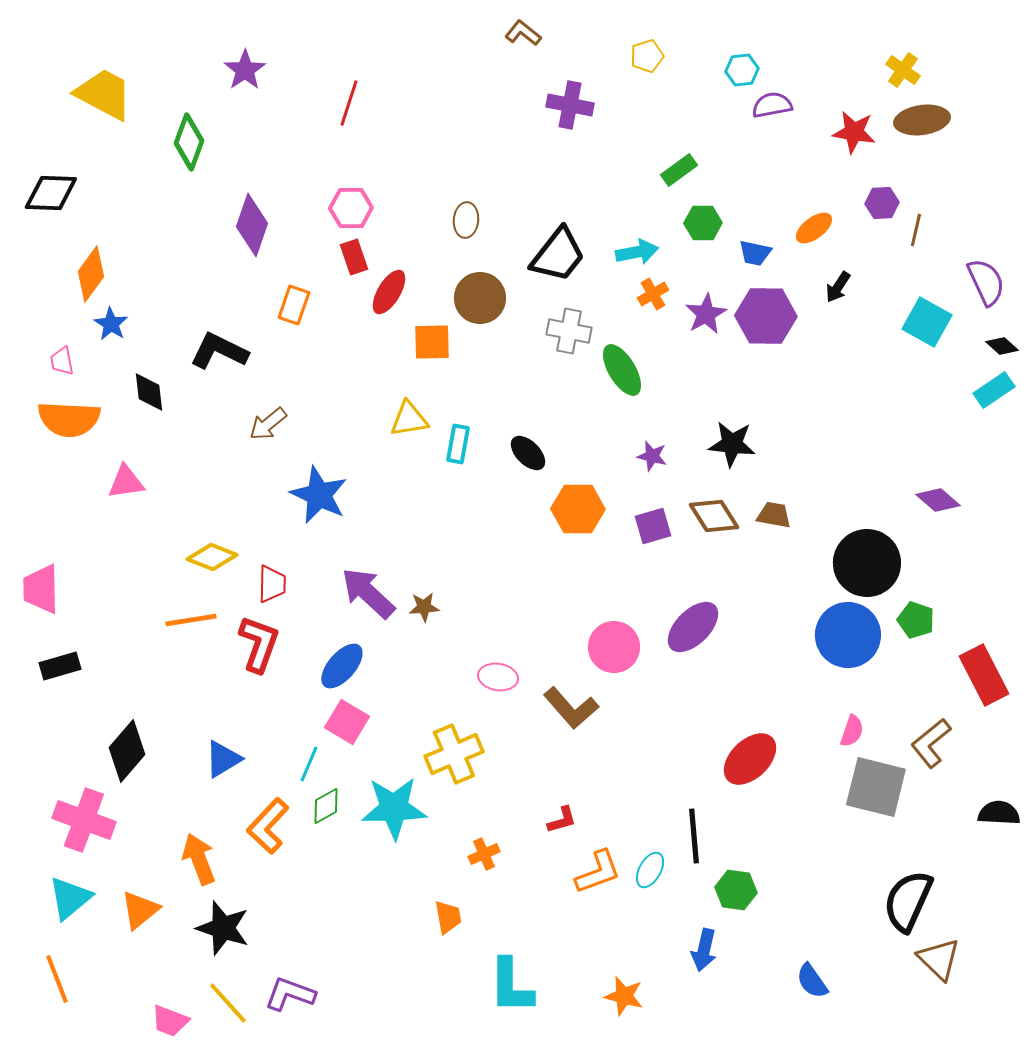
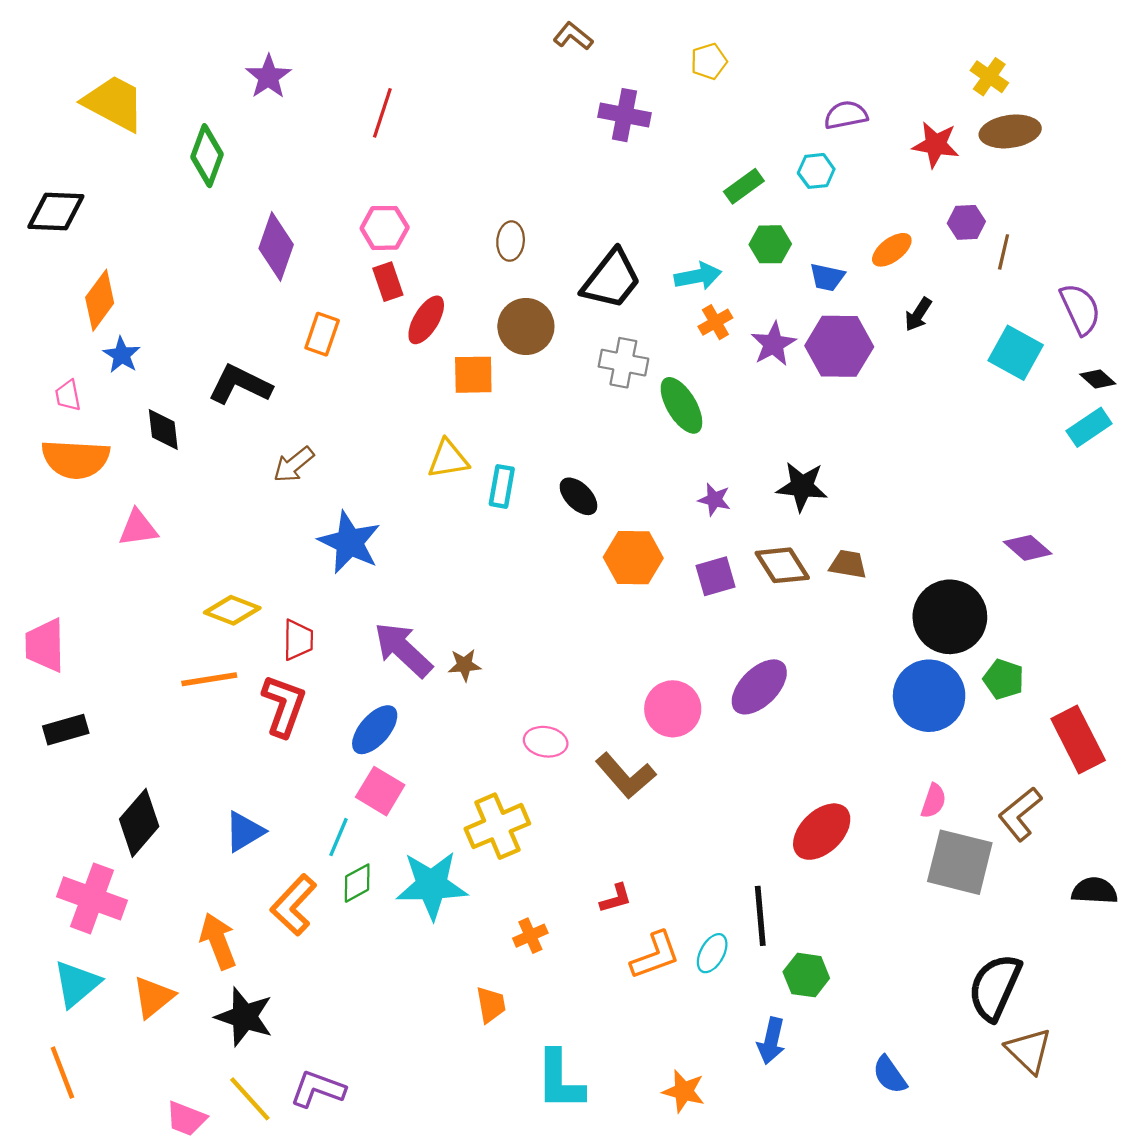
cyan hexagon: (742, 70) -> (816, 171), moved

